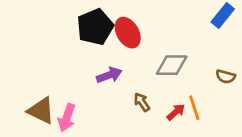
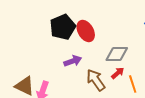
brown arrow: (142, 102) -> (96, 80), size x1.6
red arrow: (176, 112) -> (118, 73), moved

